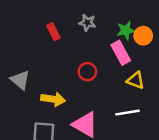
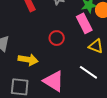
white line: (127, 113) -> (88, 72), turned 42

